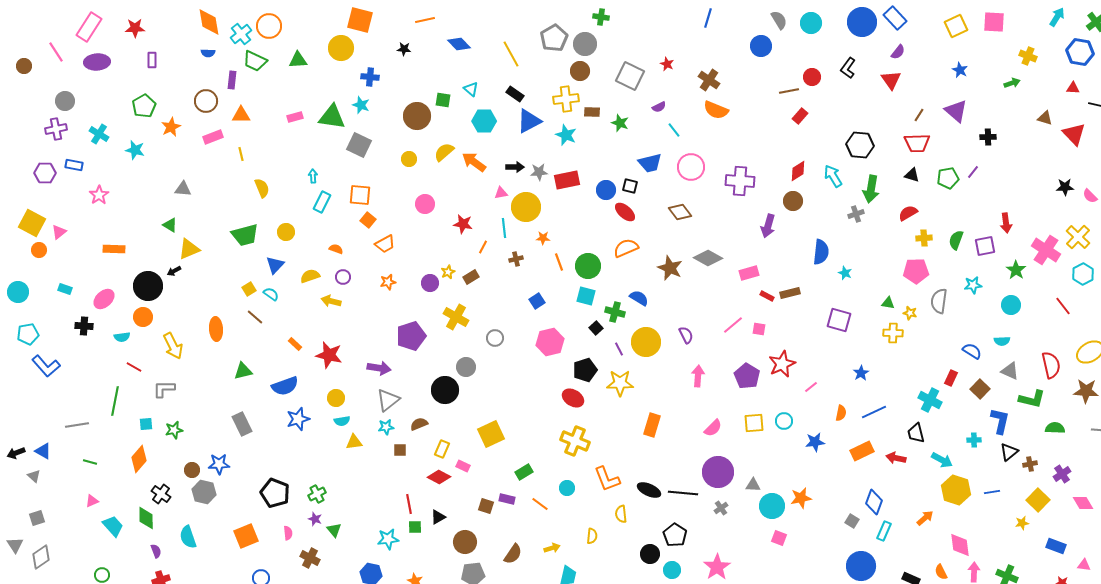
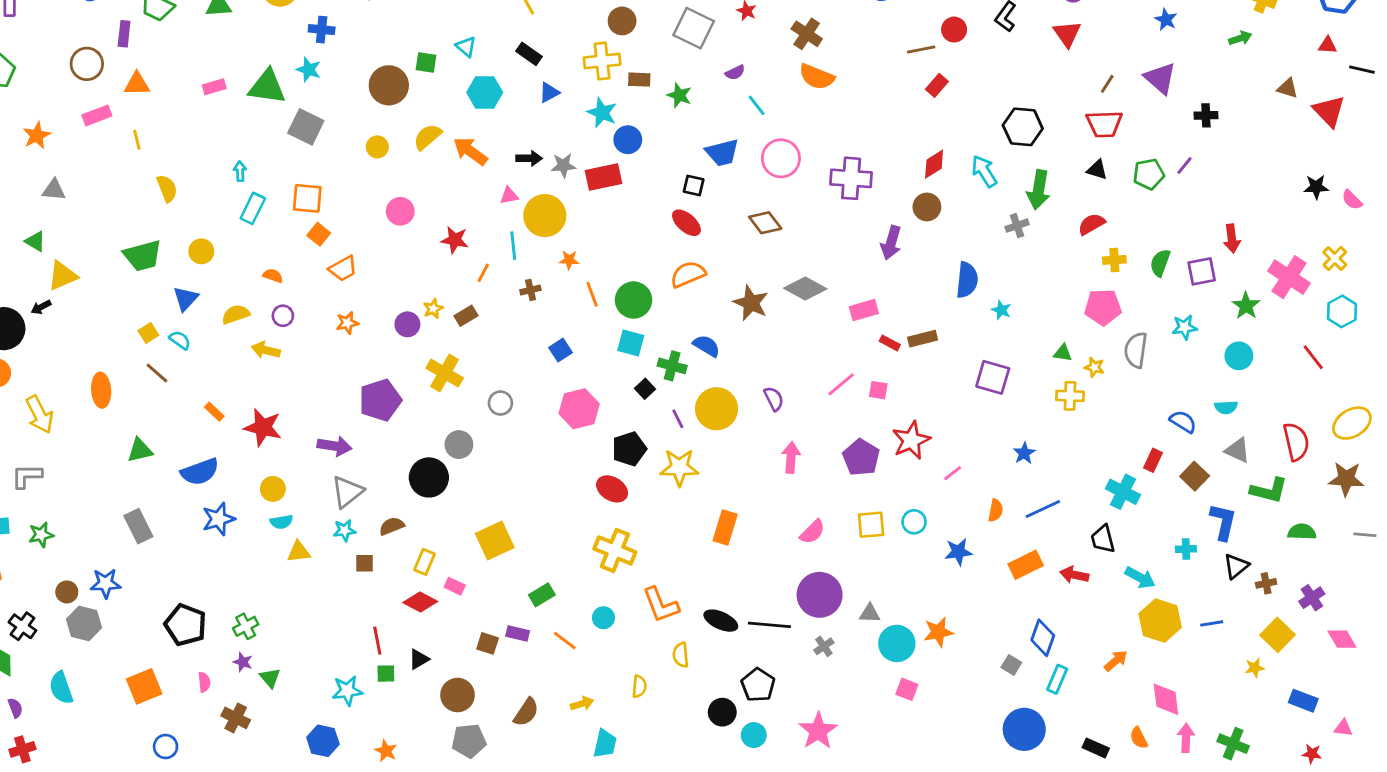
blue triangle: (529, 121) -> (549, 92), size x0.6
orange star: (171, 127) -> (37, 135), moved
blue circle: (606, 190) -> (628, 140), moved
yellow cross: (1078, 237) -> (1335, 259), size x0.7

